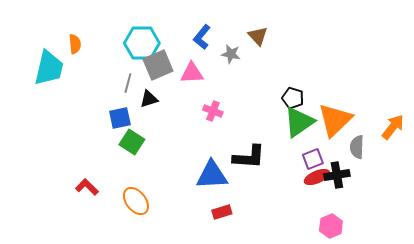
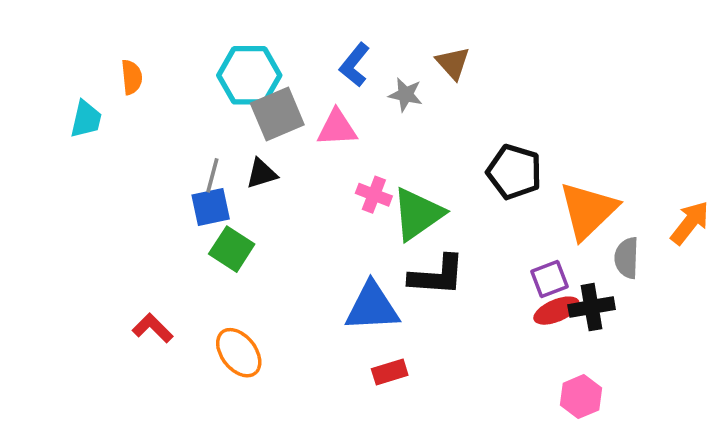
cyan trapezoid: (49, 68) -> (86, 119), size x0.6
gray line: (128, 83) -> (212, 175), moved
black pentagon: (293, 98) -> (514, 172), size x1.4
green triangle: (299, 122) -> (418, 214), moved

